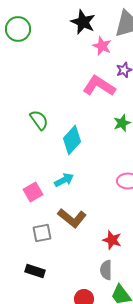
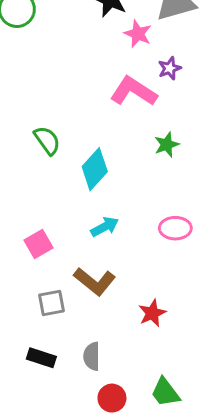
cyan arrow: (64, 180) -> (105, 227), moved
red star: (112, 240) -> (152, 313), turned 30
gray semicircle: (106, 270) -> (92, 356), moved

